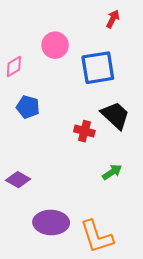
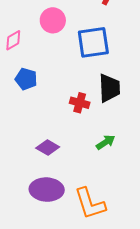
black trapezoid: (115, 115) -> (109, 88), turned 44
purple diamond: (18, 180) -> (48, 148), moved

